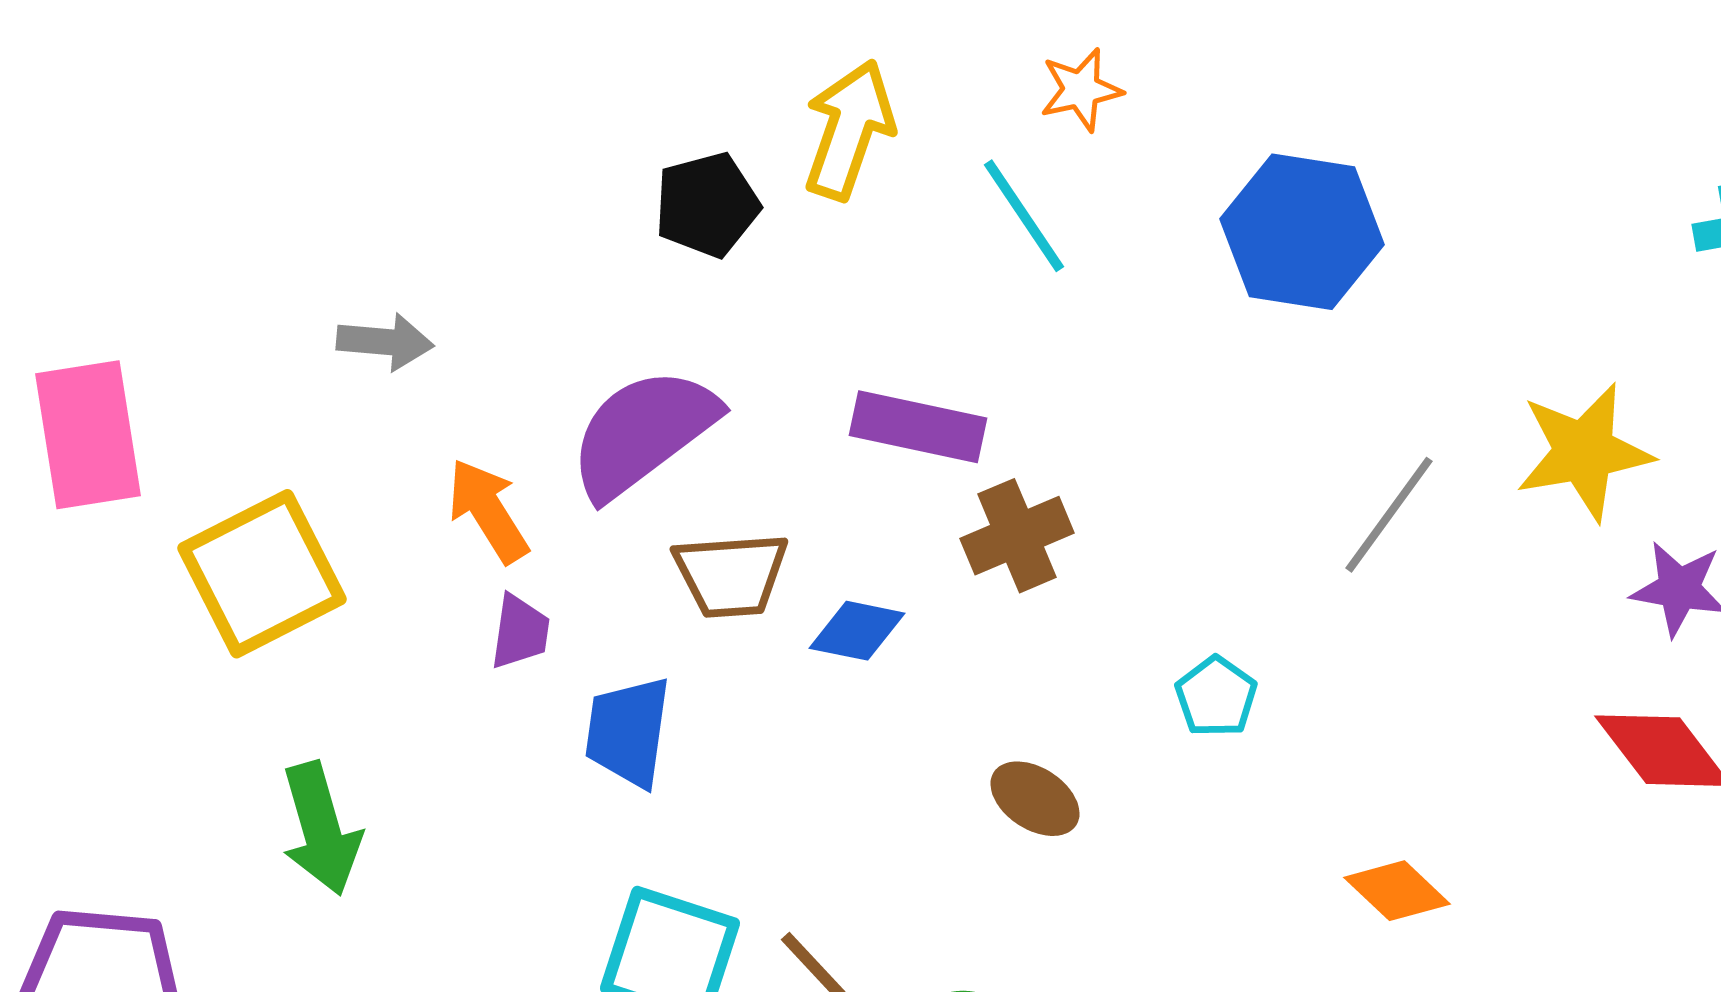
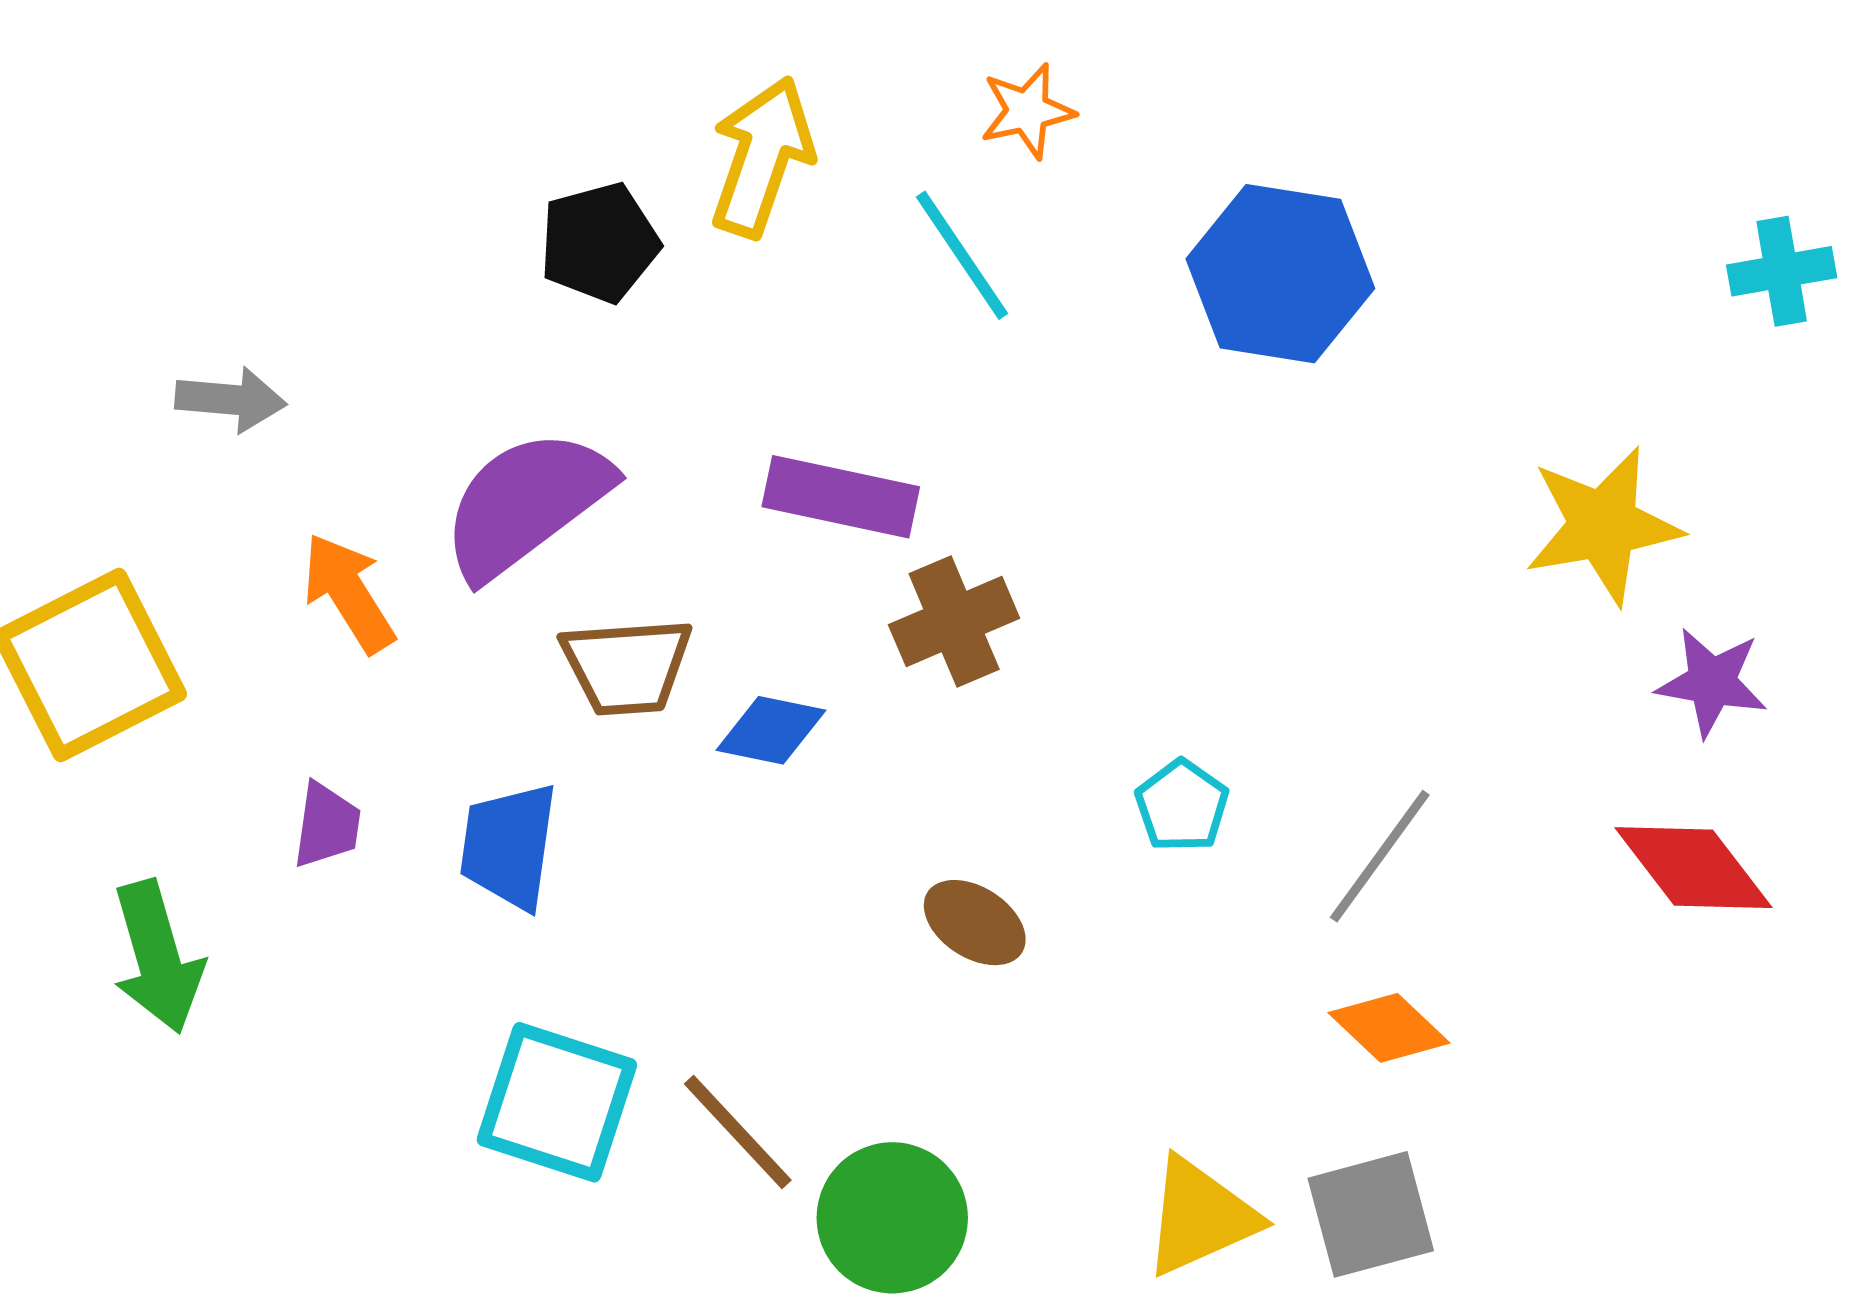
gray line: (1389, 515) -> (1380, 856), moved
purple trapezoid: (520, 632) -> (327, 825), moved

